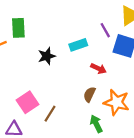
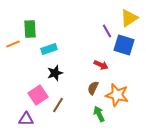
cyan rectangle: (78, 45) -> (49, 49), moved
black star: (47, 56) -> (55, 73), moved

